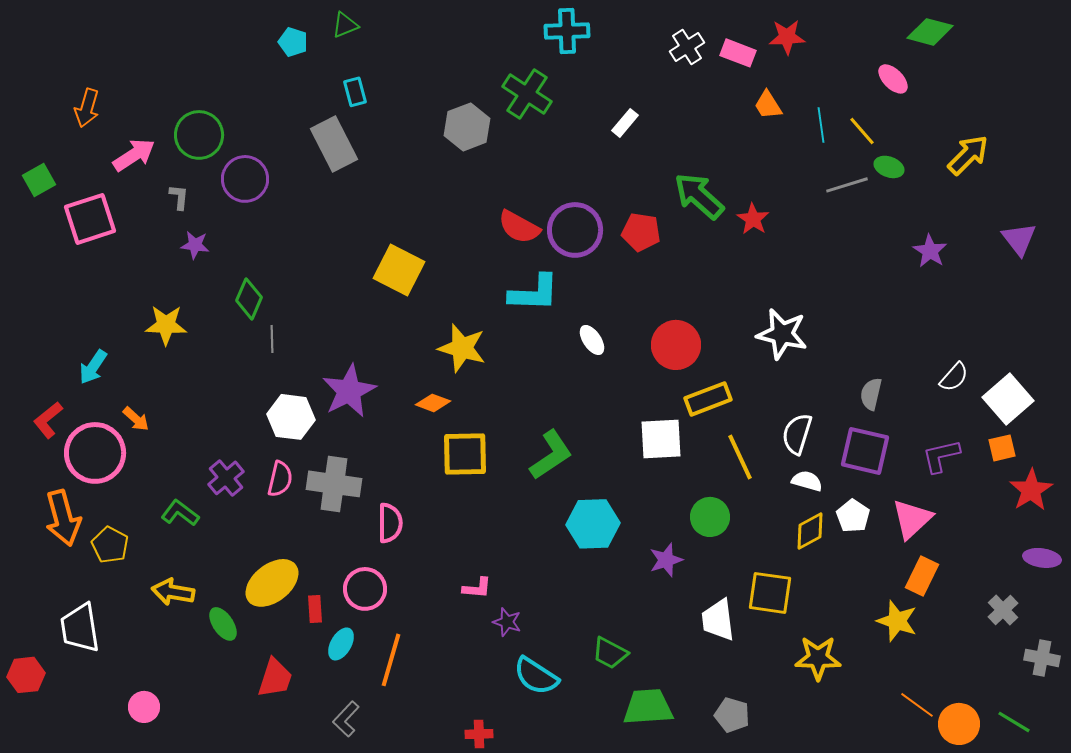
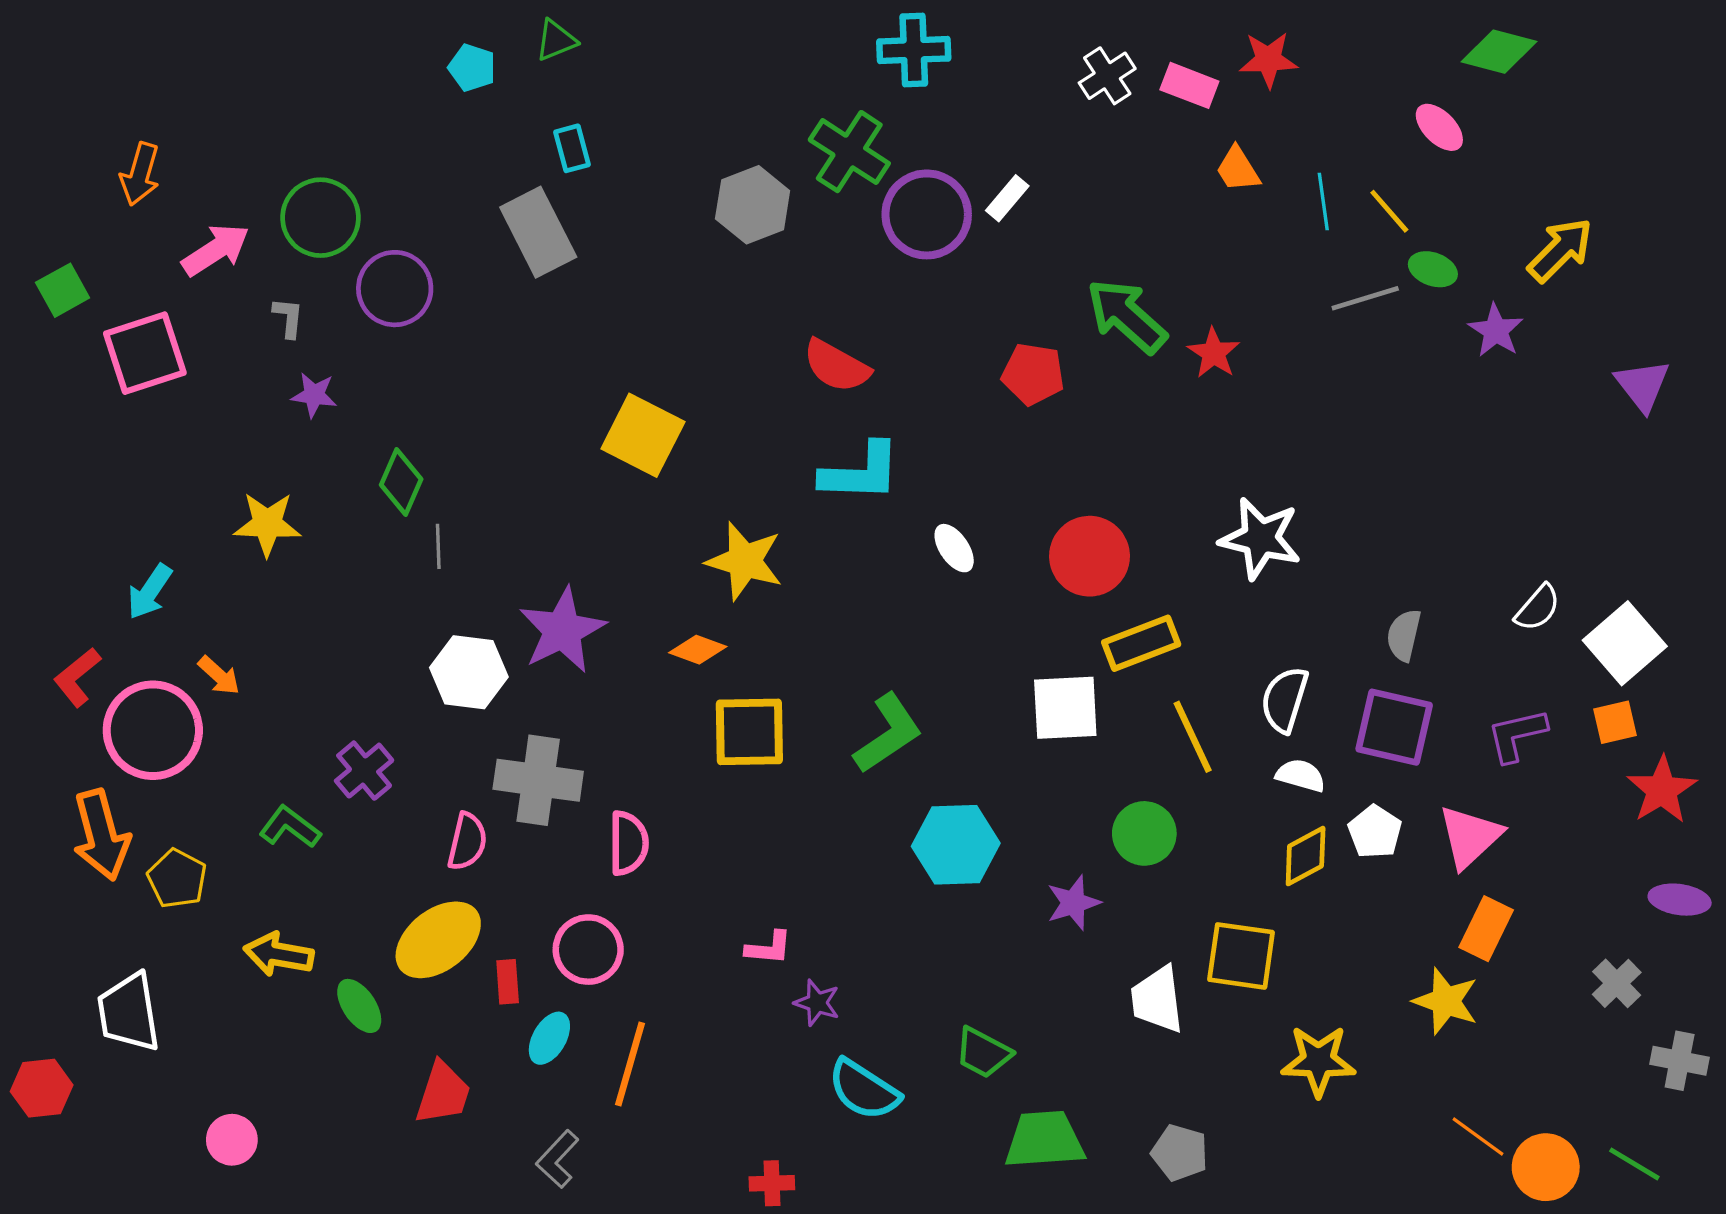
purple circle: (575, 230) -> (927, 214), moved
purple star: (930, 251) -> (1496, 330), moved
pink semicircle: (280, 479) -> (467, 842), moved

